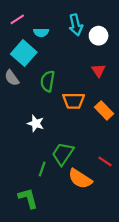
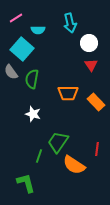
white circle: (99, 36) -> (89, 43), moved
green semicircle: (48, 81) -> (32, 79), moved
red line: (105, 161) -> (97, 149), turned 64

